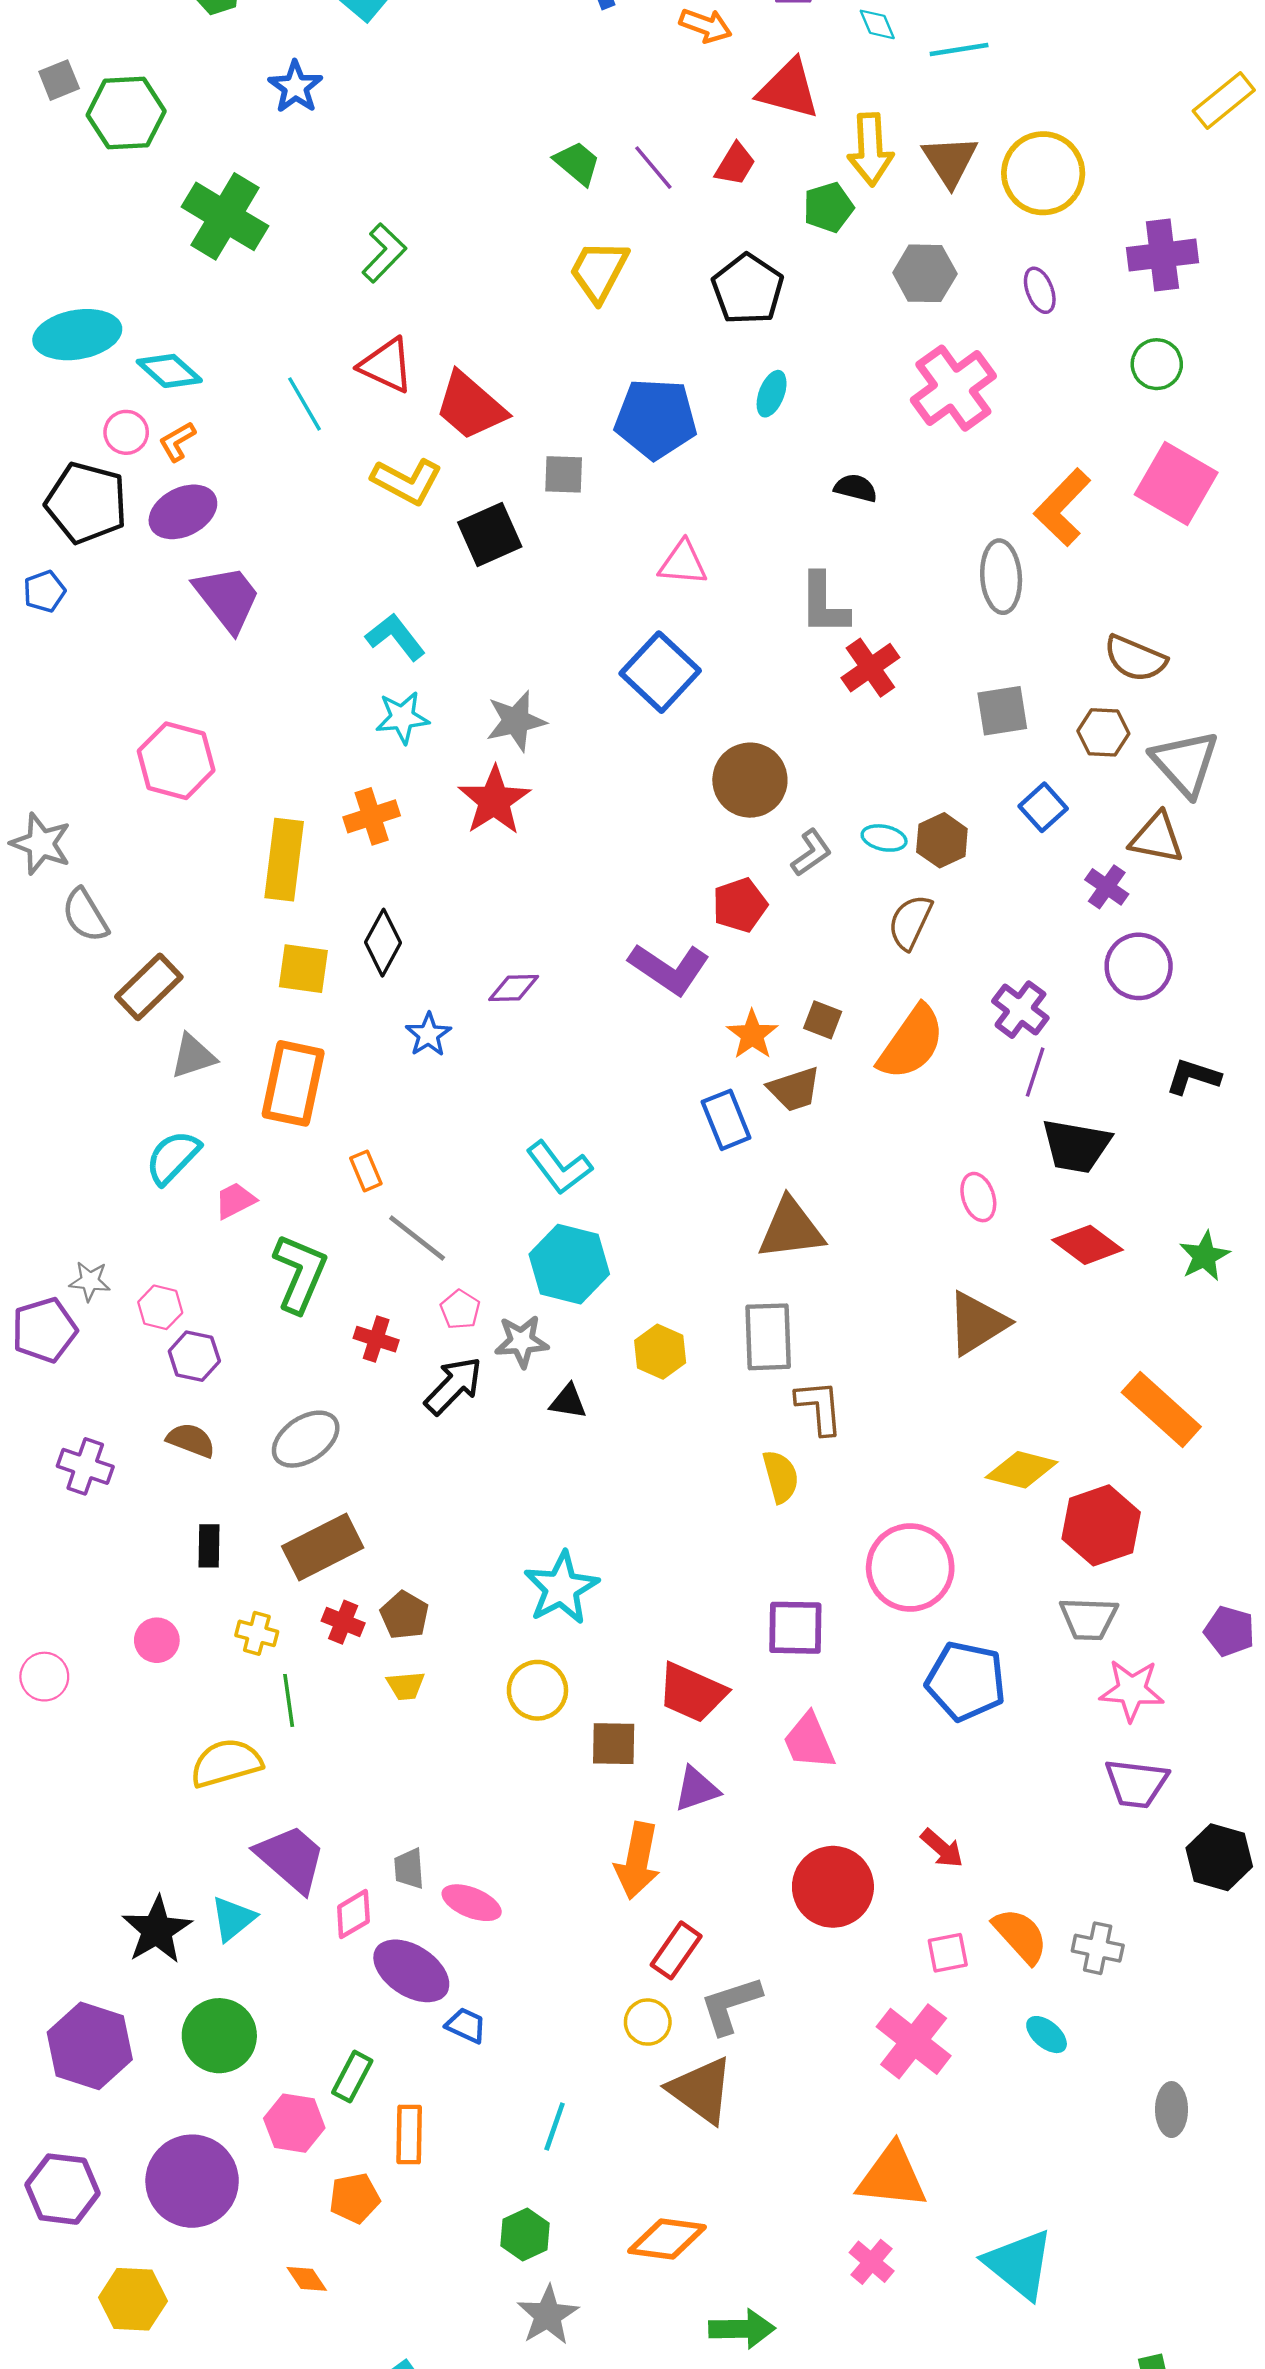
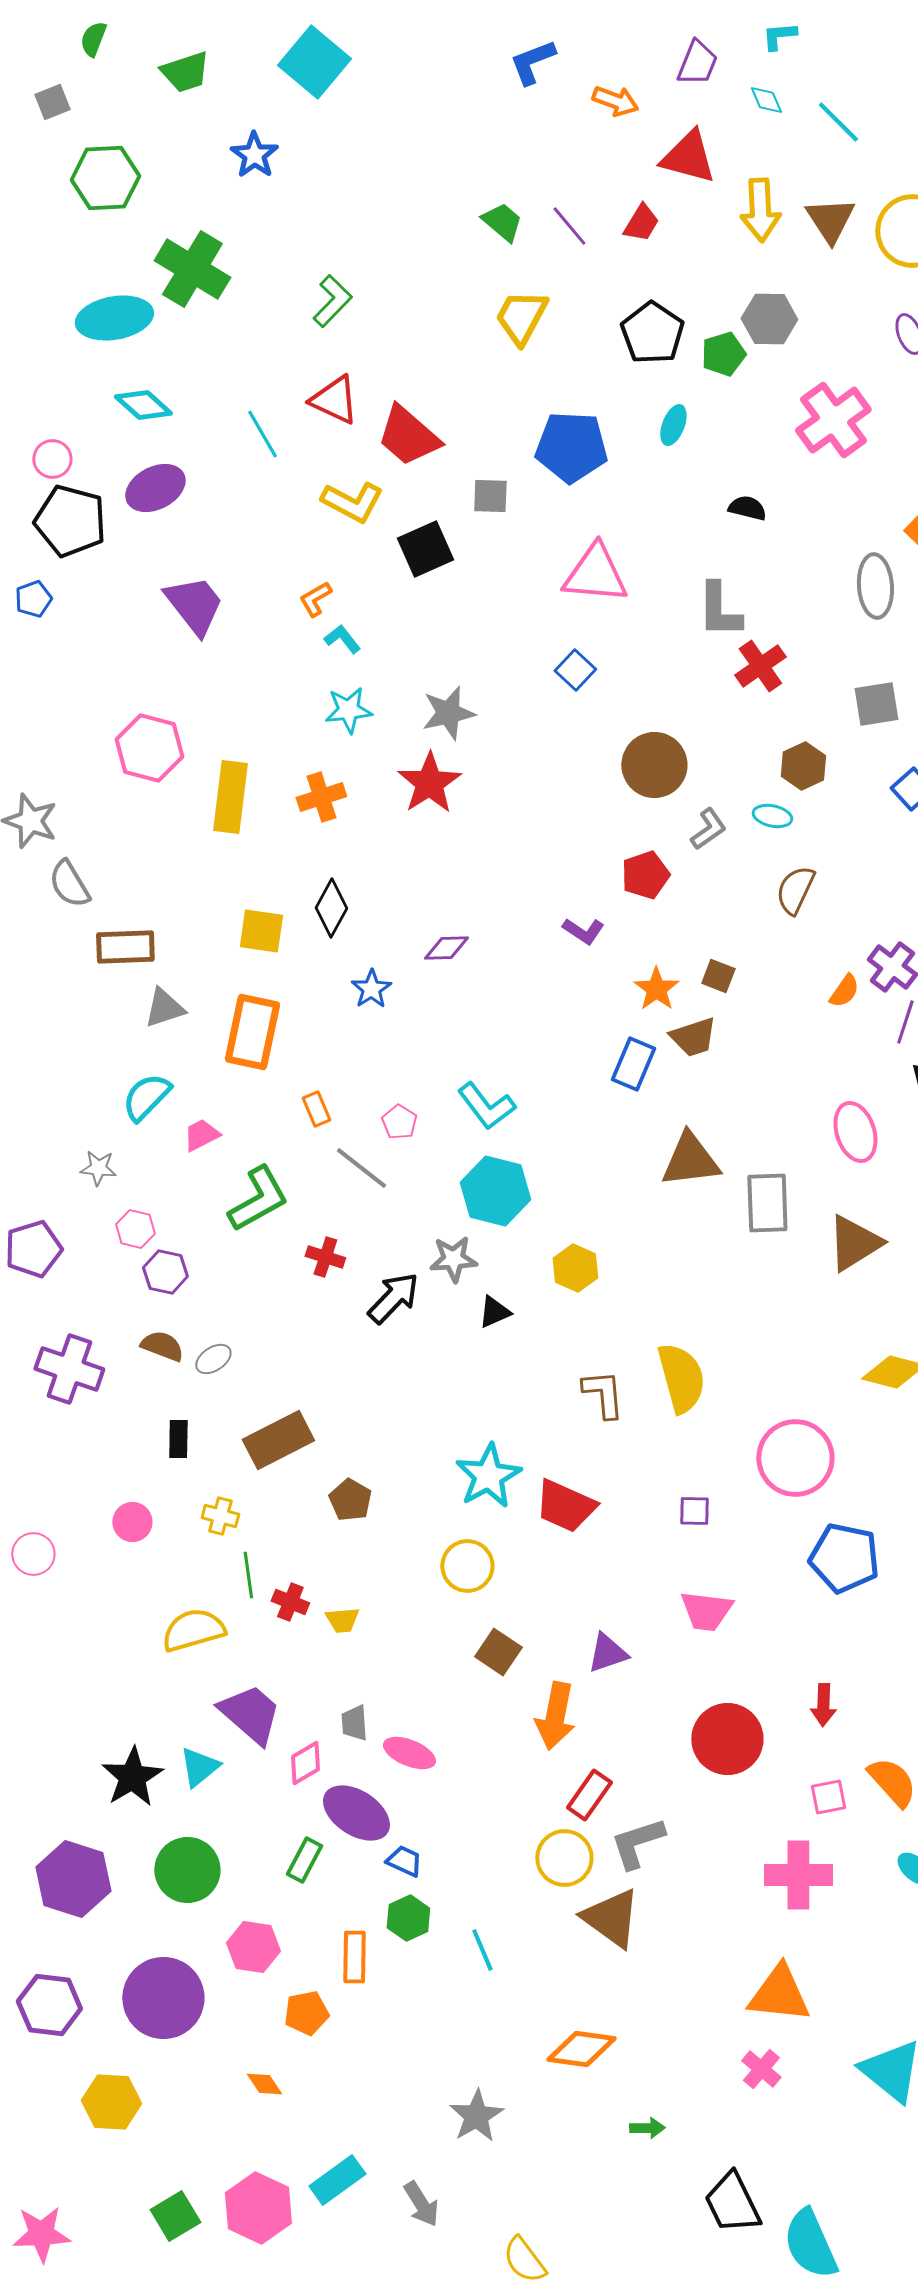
cyan line: (959, 49) -> (838, 122), turned 54
gray square: (59, 80) -> (52, 102), moved
green pentagon: (828, 207) -> (723, 354), moved
gray hexagon: (925, 273) -> (769, 319), moved
cyan ellipse: (77, 335) -> (114, 318), moved
pink circle: (126, 432) -> (52, 459), moved
orange L-shape: (177, 441) -> (315, 599), moved
purple ellipse: (183, 512) -> (155, 488), moved
pink triangle: (683, 563) -> (595, 574), size x1.5
cyan L-shape: (395, 637) -> (342, 639), size x0.7
blue square: (660, 672) -> (575, 670), size x0.6
brown hexagon: (942, 840) -> (803, 766), moved
yellow rectangle: (284, 860) -> (230, 797), moved
purple L-shape: (669, 969) -> (583, 931), size x0.6
brown rectangle: (149, 987) -> (125, 947), turned 42
orange semicircle: (911, 1043) -> (844, 991), moved, size x0.5
blue rectangle: (726, 1120) -> (633, 1064), turned 45
pink ellipse: (978, 1197) -> (855, 1132), size x1.4
green L-shape: (300, 1273) -> (258, 1199), turned 38
gray star: (90, 1281) -> (98, 1168), moved
pink pentagon: (460, 1310) -> (399, 1122), moved
gray rectangle: (768, 1337) -> (767, 1203), moved
black triangle: (568, 1402) -> (494, 1312), turned -33
brown L-shape: (819, 1407) -> (603, 1394), moved
gray ellipse: (306, 1439) -> (213, 1359), moved, size x0.6
purple cross: (85, 1466) -> (69, 1369), size x1.4
yellow semicircle: (781, 1477) -> (681, 1378), size x1.5
red cross: (343, 1622) -> (290, 1602), moved
purple square: (795, 1628) -> (694, 1511), size x0.6
yellow trapezoid: (406, 1686) -> (342, 1620), moved
red trapezoid: (692, 1692) -> (565, 1506), moved
pink trapezoid: (809, 1741) -> (706, 1611), turned -60
brown square: (614, 1744) -> (498, 1652), moved, turned 33
red arrow: (942, 1848) -> (823, 1705), turned 51
yellow circle: (648, 2022) -> (564, 1858), size x1.4
pink cross: (914, 2041) -> (798, 1875), turned -38
green rectangle: (352, 2077) -> (304, 1860), moved
cyan line: (555, 2127) -> (482, 1950), turned -42
green hexagon: (525, 2235) -> (408, 1918), moved
green arrow: (742, 2329) -> (647, 2128), size x0.6

